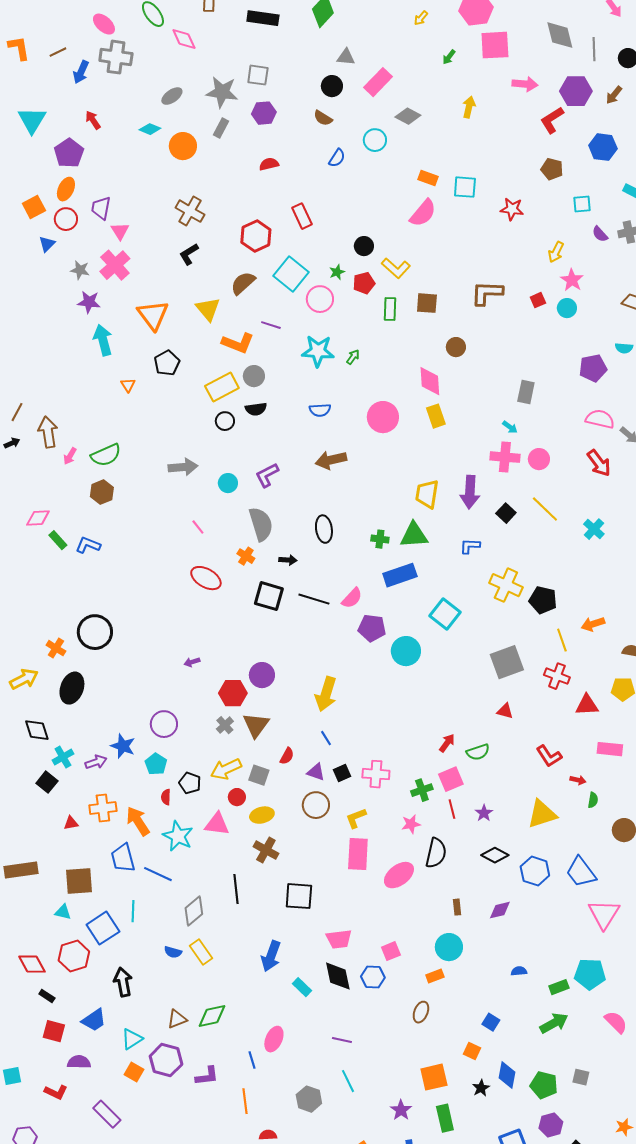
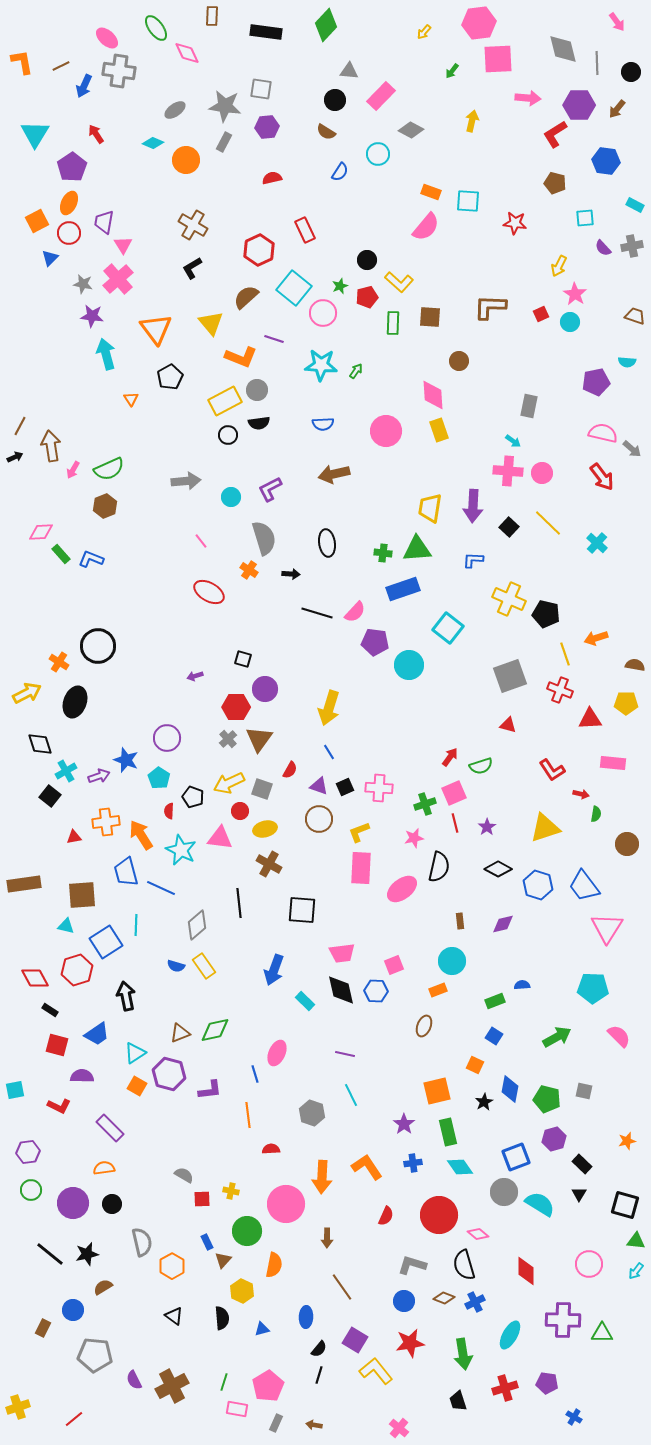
black square: (269, 596) -> (243, 659), moved, size x0.6
green rectangle: (559, 987) -> (495, 1001), moved

